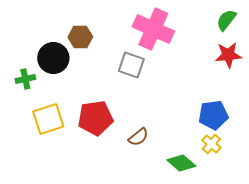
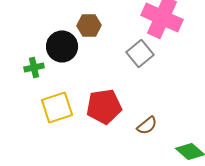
gray square: (131, 65) -> (140, 53), turned 32

